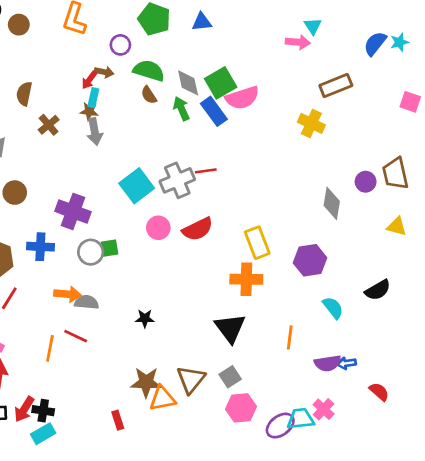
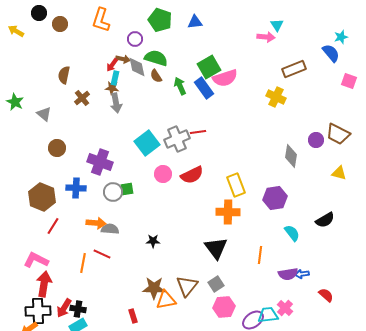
blue semicircle: (375, 44) -> (331, 53), moved, turned 102
gray diamond: (188, 83) -> (137, 67), moved
brown trapezoid: (395, 174) -> (338, 134), turned -50

